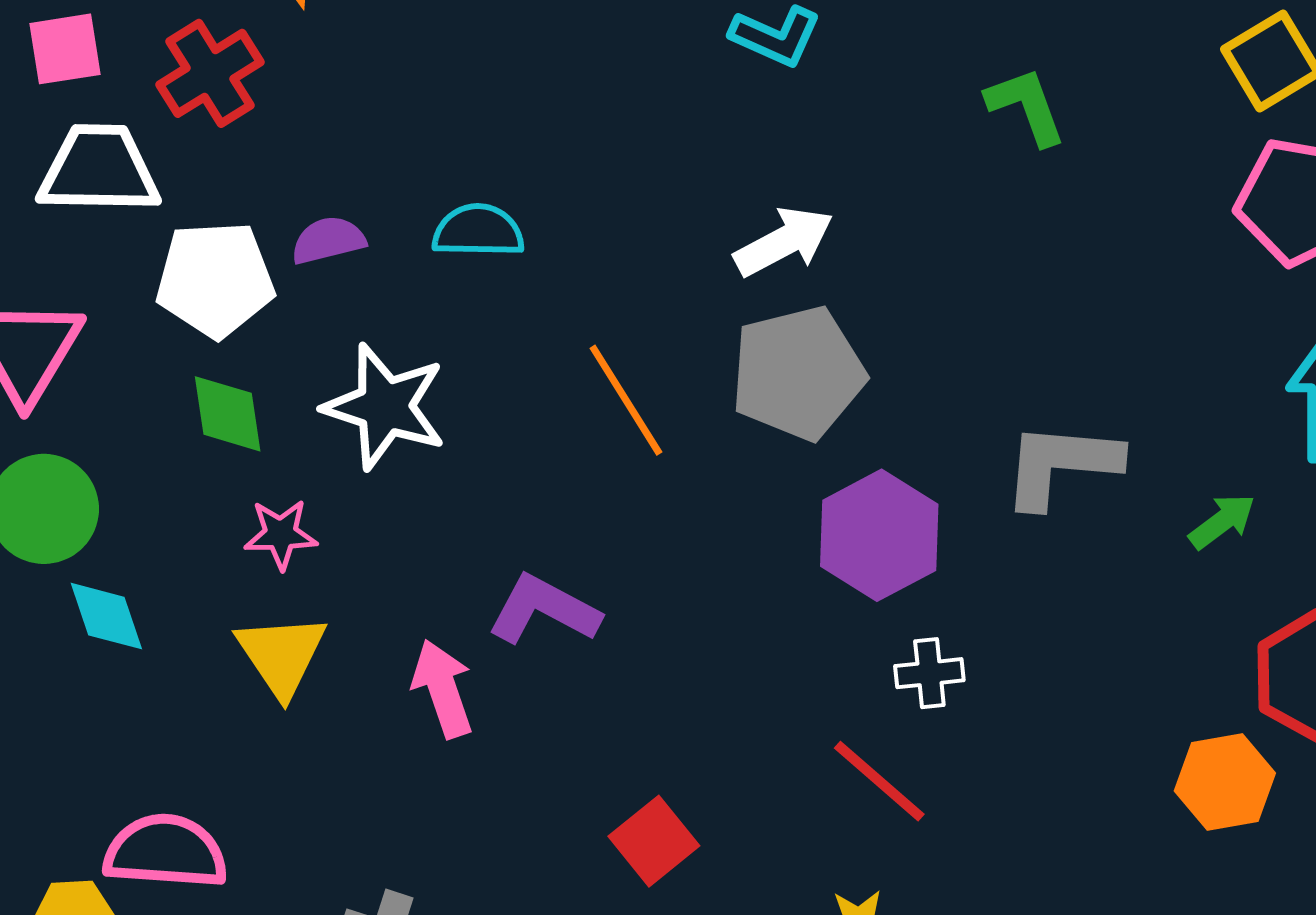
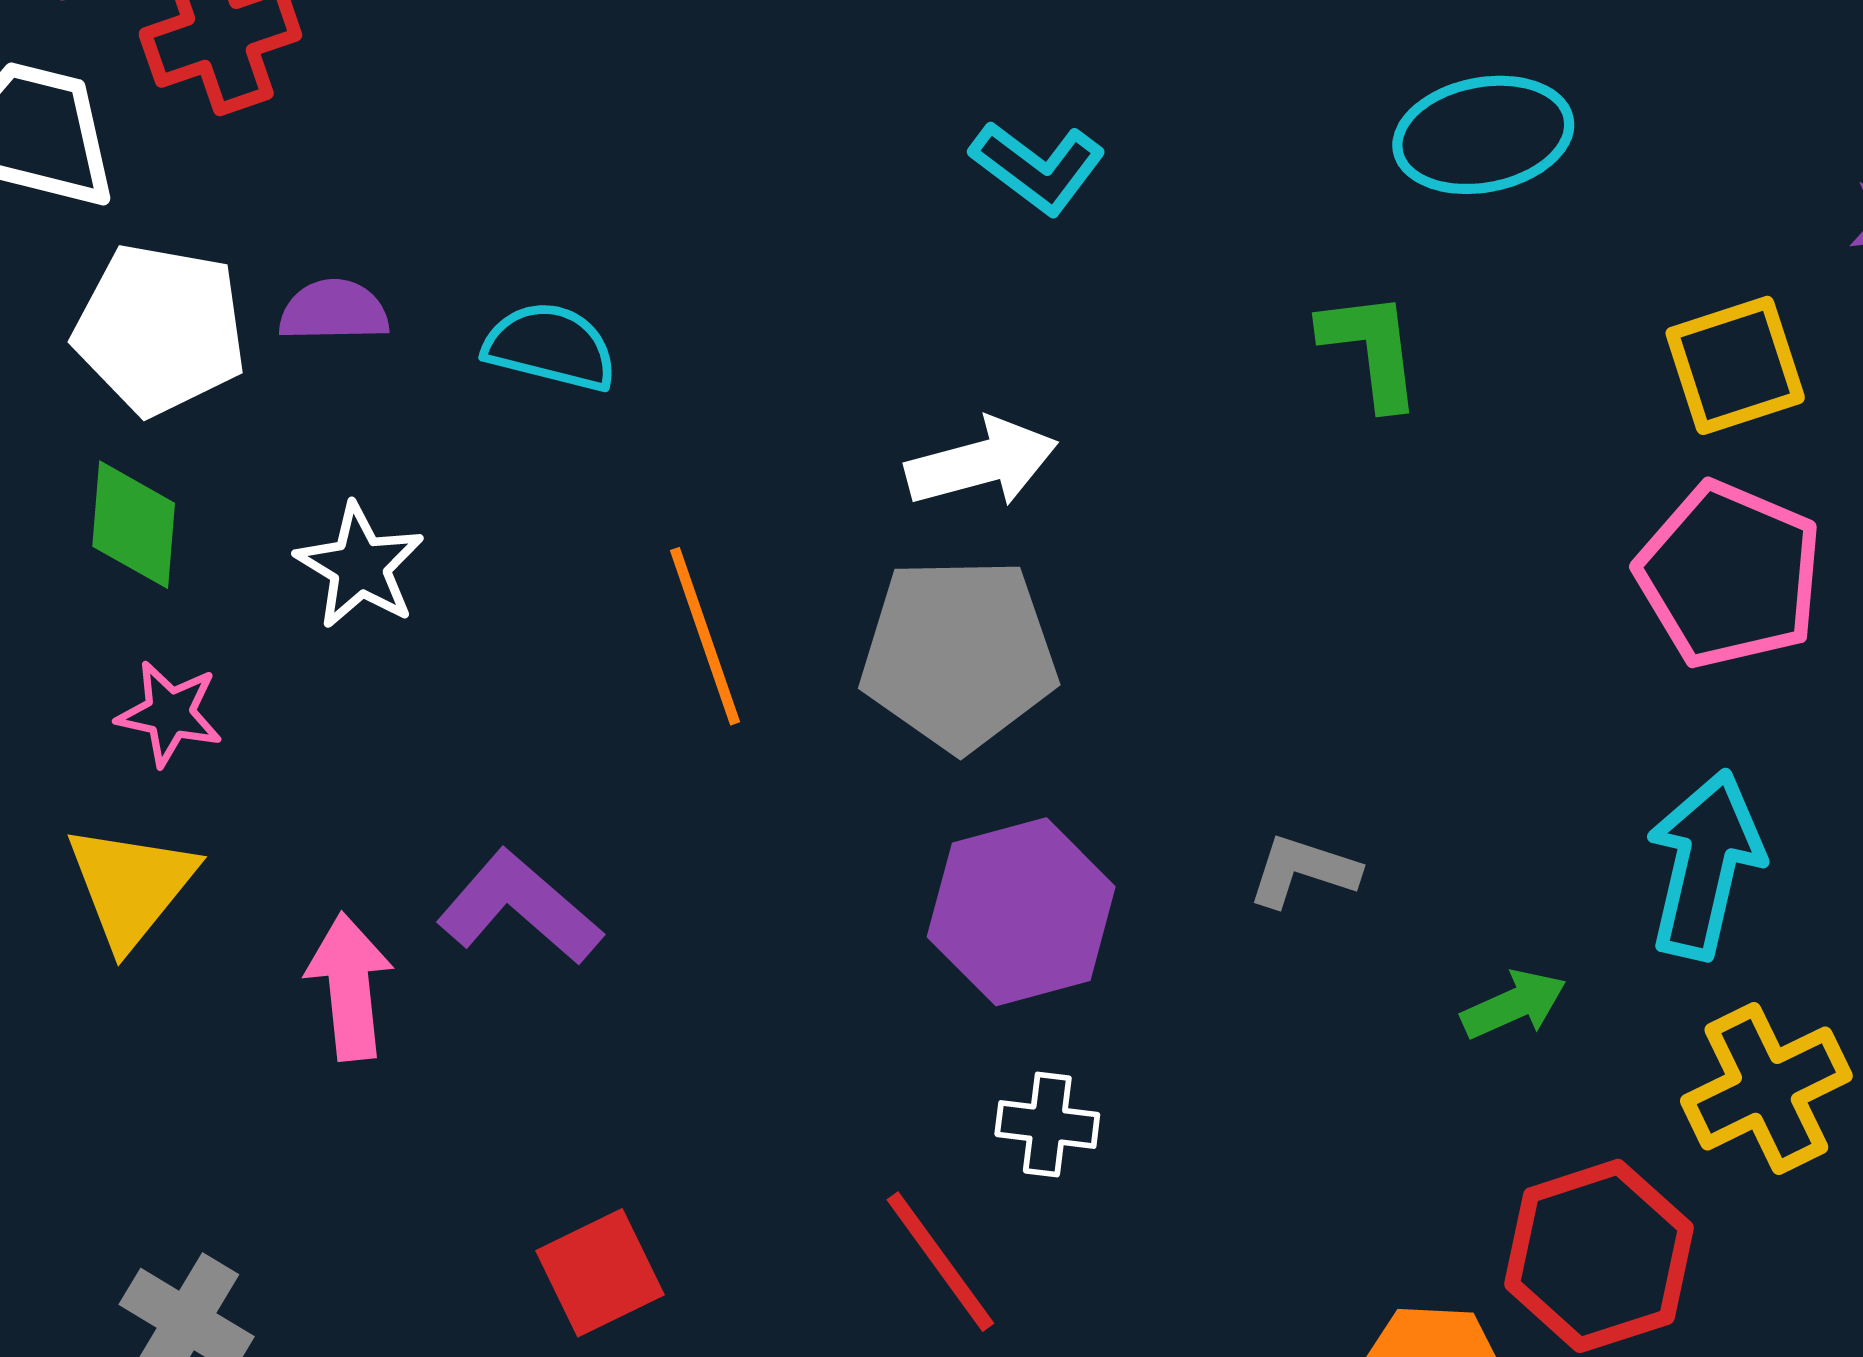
white star: (385, 407) -> (360, 566), size x0.7
gray L-shape: (1061, 465) -> (1303, 871), size x0.6

